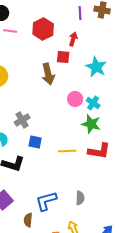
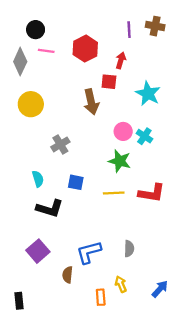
gray cross: (22, 120) -> (60, 144), moved
green star: (91, 124) -> (120, 161), moved

